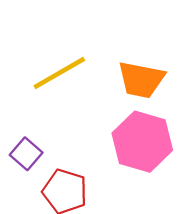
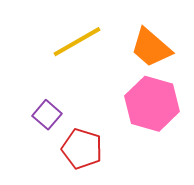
orange trapezoid: (141, 80) -> (151, 48), turned 30

